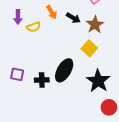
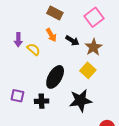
yellow semicircle: (33, 27) -> (34, 49), turned -120
black ellipse: (64, 70) -> (55, 77), moved
black star: (98, 81) -> (81, 100), moved, turned 30

